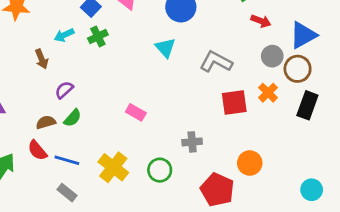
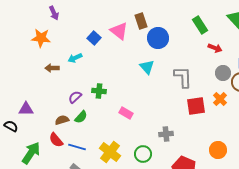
green cross: (98, 36) -> (99, 91), moved, turned 32
brown arrow: (42, 59) -> (52, 68), moved, turned 112
gray L-shape: (216, 62) -> (183, 77), turned 60
orange circle: (250, 163) -> (218, 150), moved

